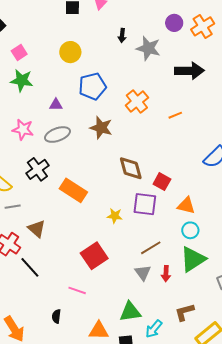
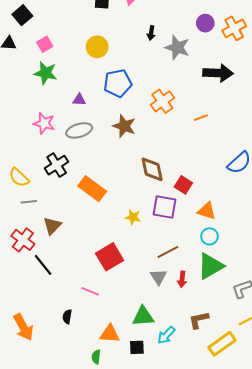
brown triangle: (37, 229) -> (52, 226), turned 30

